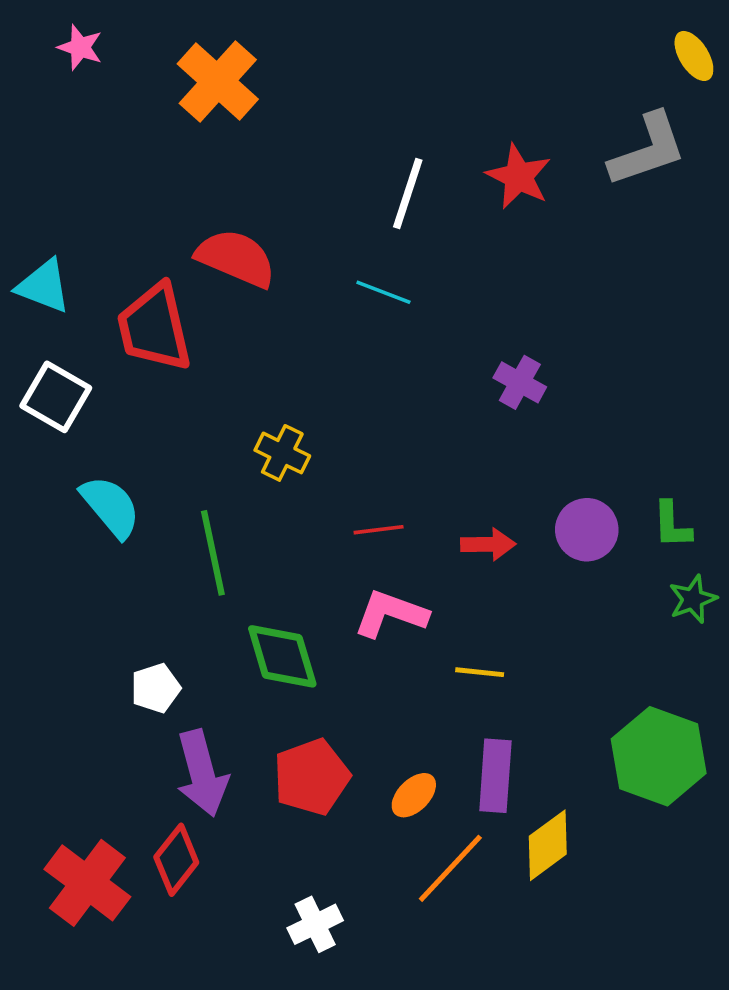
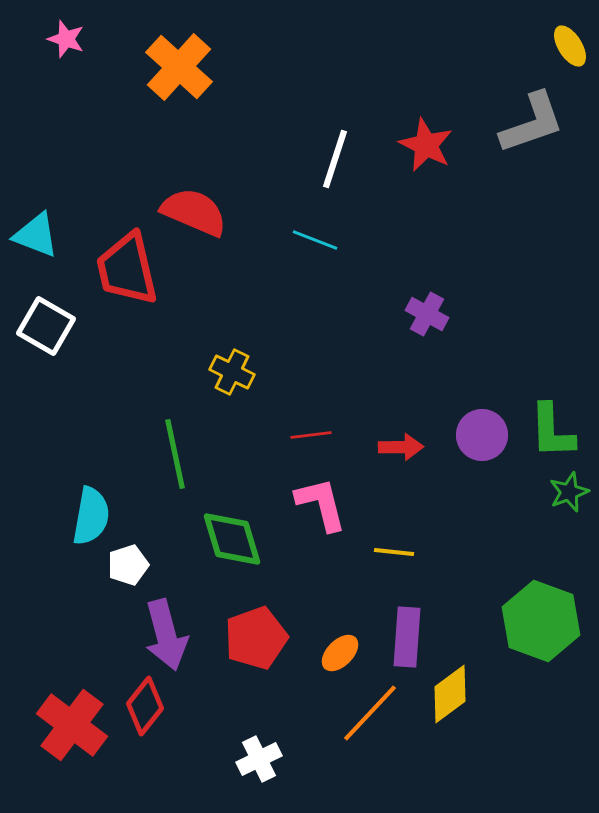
cyan semicircle: (111, 507) -> (91, 516), moved, turned 50
green L-shape: (672, 525) -> (552, 431), size x1.4
pink L-shape: (391, 614) -> (321, 504), turned 56

